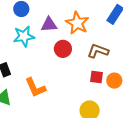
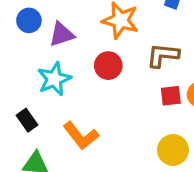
purple triangle: (49, 25) -> (62, 34), moved
cyan star: (24, 36) -> (54, 79), moved

